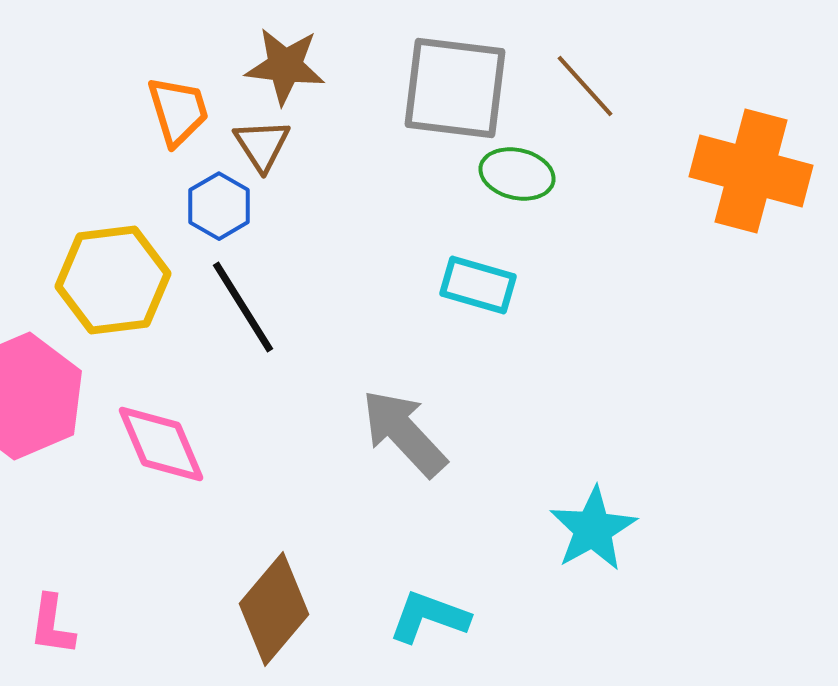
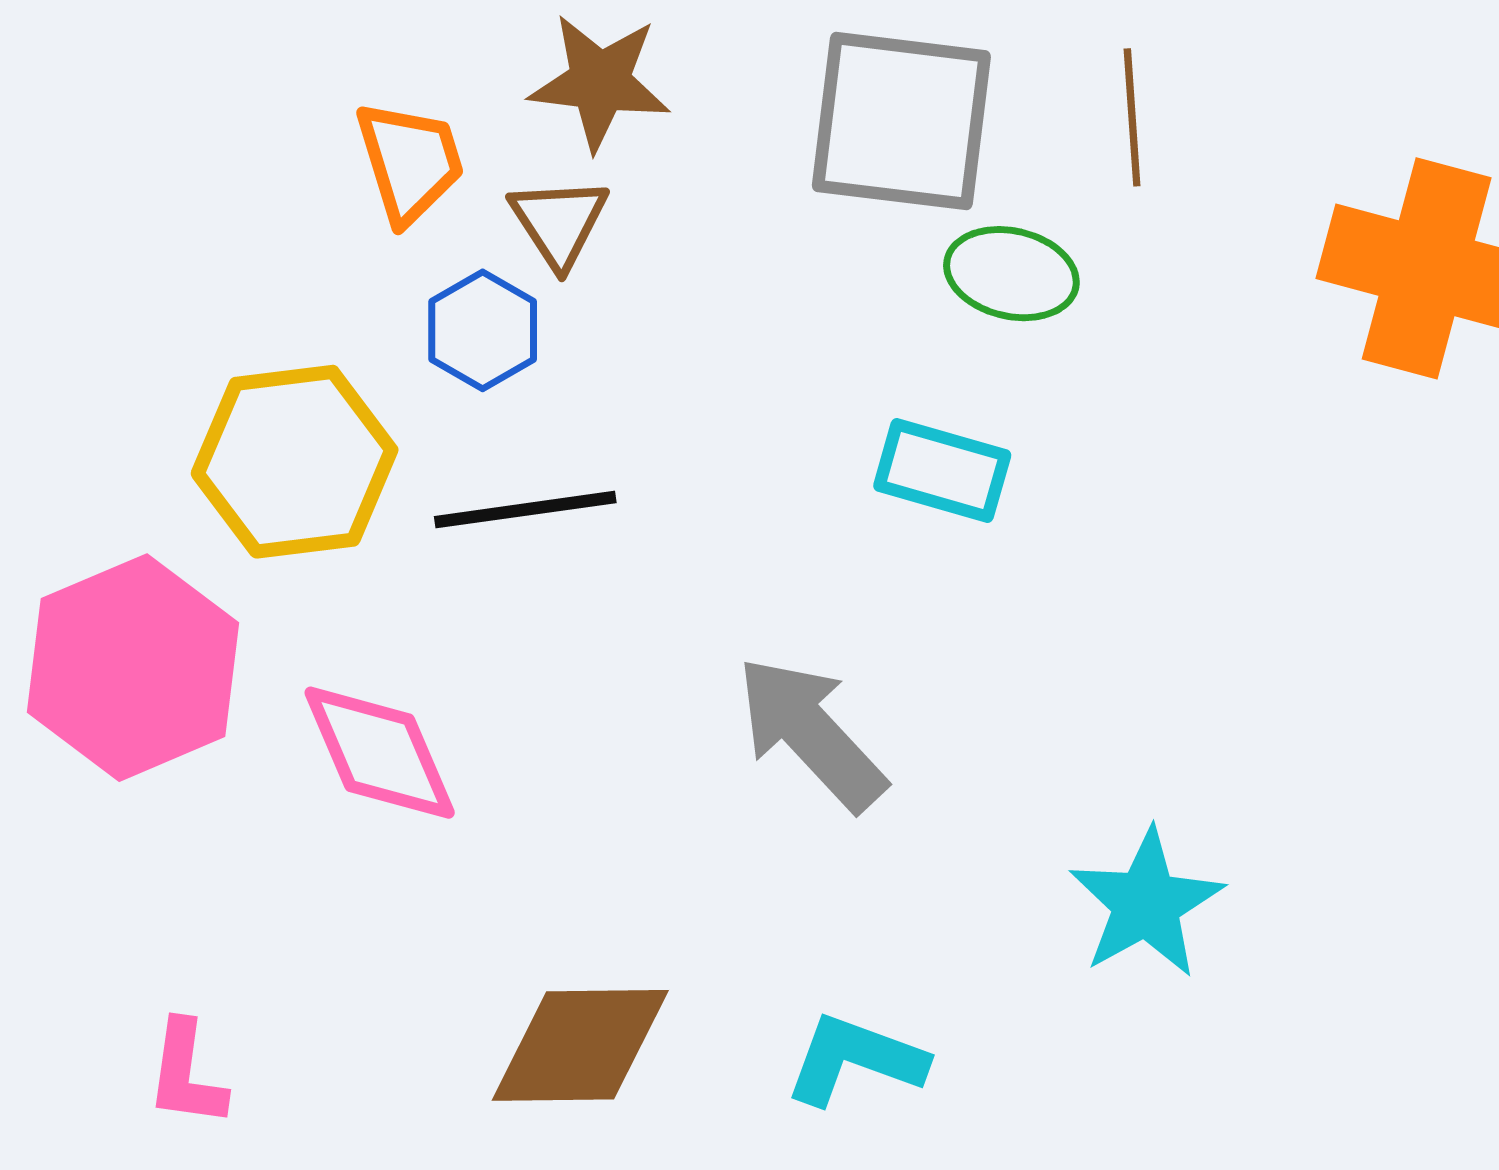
brown line: (585, 86) -> (1132, 117), turned 38
black line: (243, 307) -> (525, 510), turned -66
brown diamond: (274, 609) -> (580, 1045), turned 49

